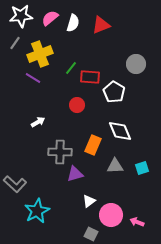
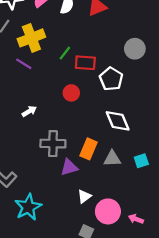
orange rectangle: (93, 145) -> (89, 149), moved

